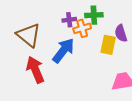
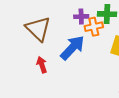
red arrow: (35, 70) -> (42, 65), size x0.6

